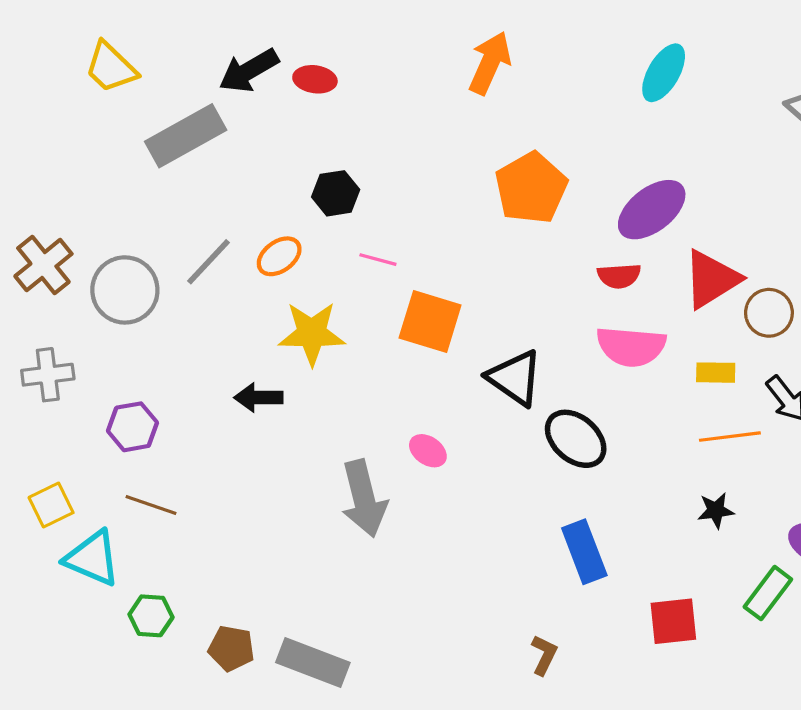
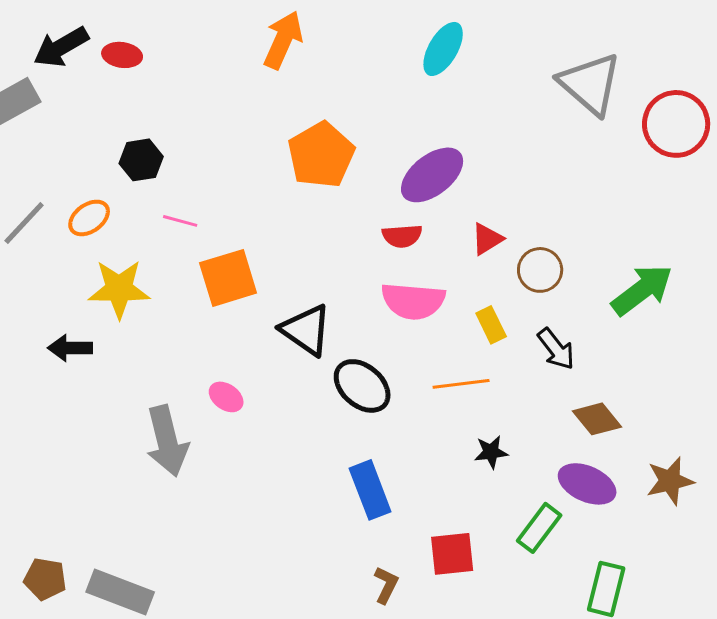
red triangle: (711, 279) -> (487, 239), size x0.6
orange square: (430, 321) -> (228, 278), turned -34
yellow rectangle: (716, 373) -> (491, 325), turned 63
orange line: (730, 437) -> (461, 384), moved
brown L-shape: (544, 655) -> (386, 585), moved

